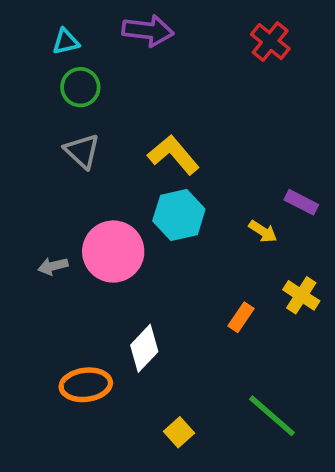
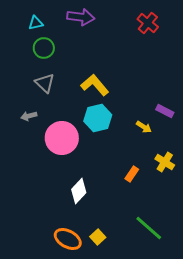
gray arrow: (53, 266) -> (29, 116), moved
orange ellipse: (86, 385) -> (68, 239), moved, turned 36

